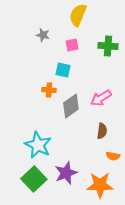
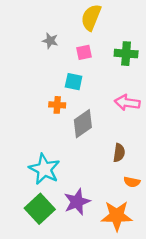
pink arrow: (101, 98) -> (127, 103), moved, turned 40

